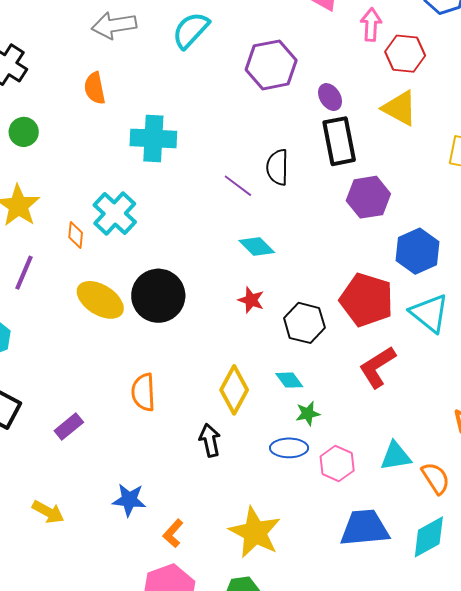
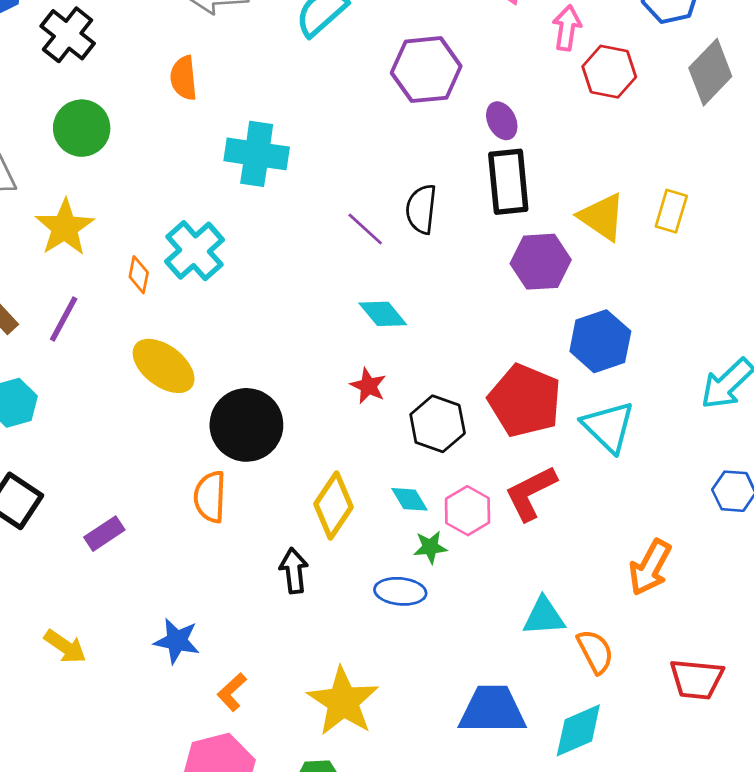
yellow triangle: (400, 108) -> (602, 217), moved
green circle: (24, 132) -> (82, 128), size x1.4
black circle: (158, 296) -> (246, 425), moved
pink hexagon: (337, 464) -> (468, 511), moved

